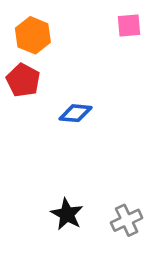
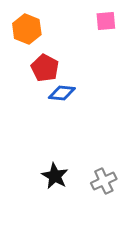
red pentagon: (23, 80) -> (45, 68), moved

